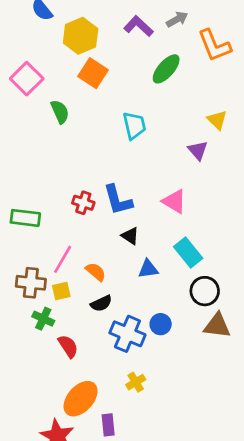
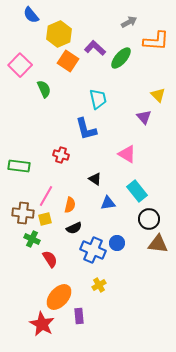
purple L-shape: (138, 26) -> (95, 48), moved
orange L-shape: (214, 45) -> (156, 41), turned -64
blue L-shape: (118, 200) -> (86, 129), moved
orange semicircle: (96, 272) -> (70, 205), turned 63

